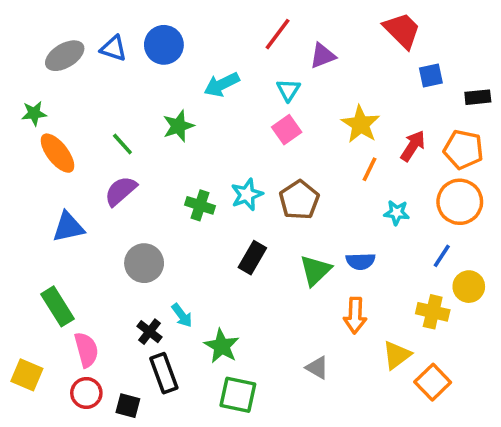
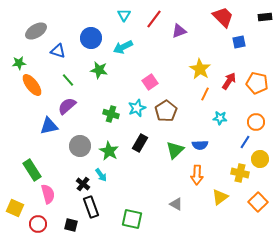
blue circle: (164, 45) -> (91, 38), moved
blue triangle: (113, 48) -> (58, 51), moved
cyan triangle: (288, 90) -> (124, 15), moved
black rectangle: (478, 97) -> (265, 17), moved
green star: (178, 126) -> (99, 70), turned 30
pink square: (287, 130) -> (150, 82), moved
orange circle: (460, 202) -> (256, 122), moved, size x0.7
blue triangle: (68, 227) -> (49, 126), moved
green star: (222, 346) -> (109, 151), moved
orange square: (433, 382) -> (258, 202), moved
red circle: (86, 393) -> (38, 224), moved

